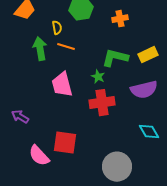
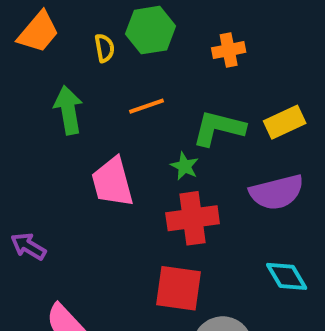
yellow semicircle: (57, 28) -> (104, 48), moved
orange line: (66, 47) -> (147, 106), moved, turned -36
red square: (65, 143) -> (179, 288), moved

